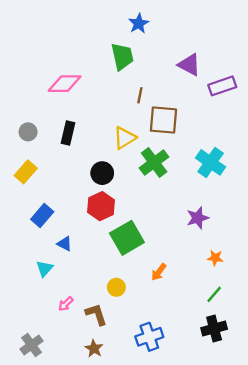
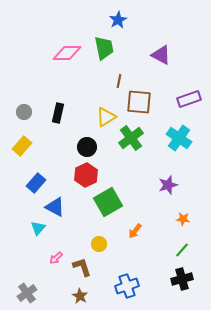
pink diamond: (65, 84) -> (67, 53), moved
purple rectangle: (222, 86) -> (189, 99), moved
blue triangle: (65, 244) -> (55, 207), size x1.5

